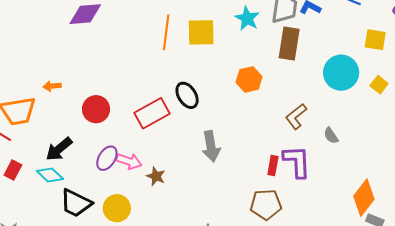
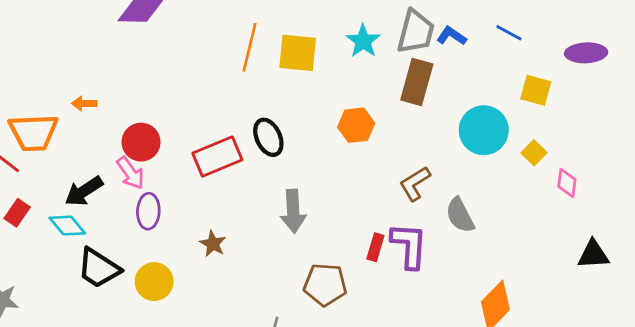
gray semicircle: (331, 136) -> (460, 215), size x1.5
purple ellipse: (107, 158) -> (148, 211), turned -35
pink arrow: (129, 161) -> (130, 173), moved, turned 30
brown pentagon: (266, 204) -> (325, 285), moved

